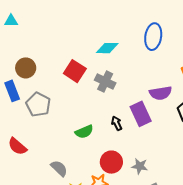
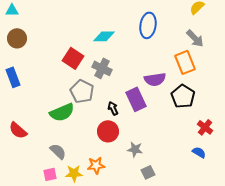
brown circle: (26, 68) -> (17, 38), moved
gray pentagon: (38, 105) -> (82, 91), moved
green semicircle: (84, 132) -> (62, 112), moved, size x1.4
red circle: (111, 162) -> (108, 131), moved

